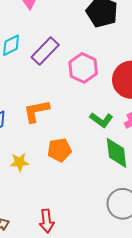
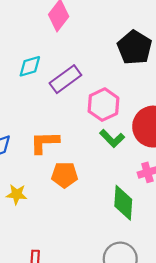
green L-shape: (101, 120) -> (112, 138), moved
orange pentagon: (59, 150) -> (65, 175), moved

